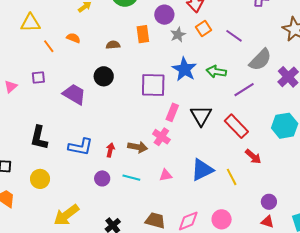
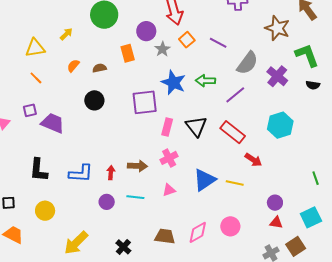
yellow triangle: (30, 23) -> (35, 48), moved
orange semicircle: (73, 38) -> (73, 66), moved, turned -64
purple trapezoid: (74, 94) -> (53, 123), moved
pink cross: (161, 137) -> (169, 158), moved, turned 36
yellow line: (232, 177) -> (235, 183), turned -42

